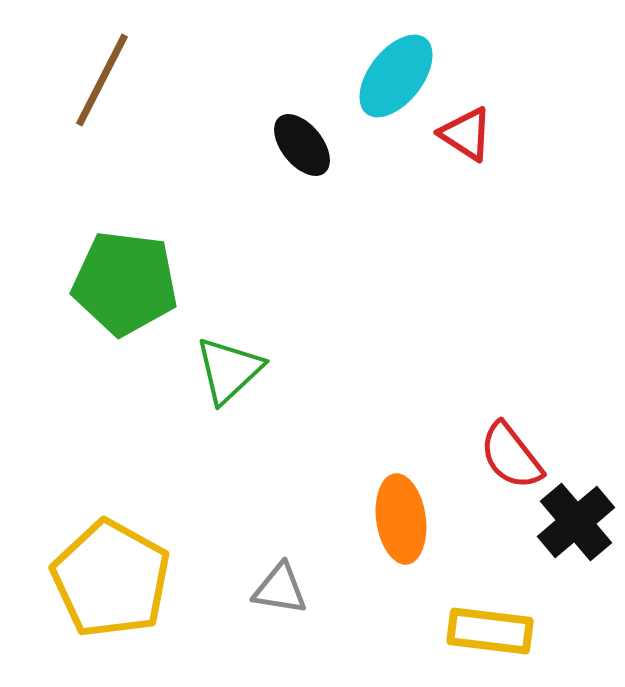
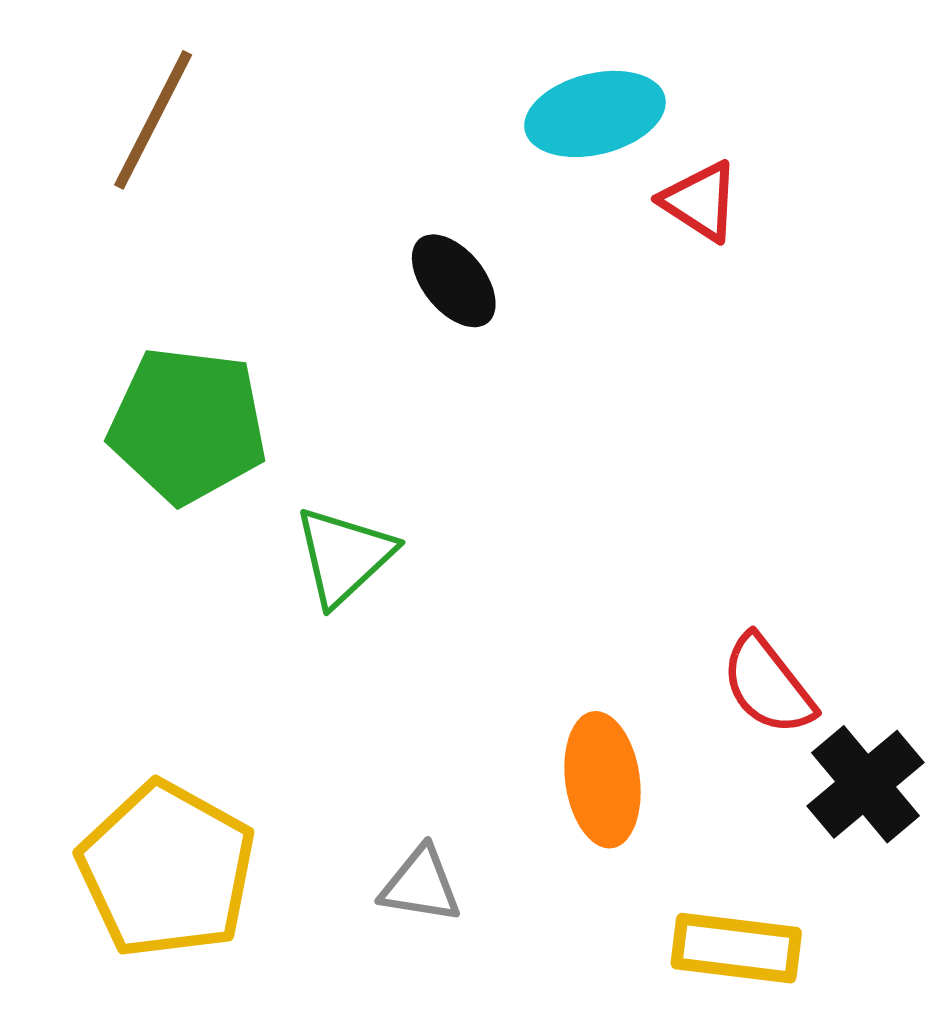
cyan ellipse: (396, 76) -> (595, 114), turned 38
black ellipse: (302, 145) -> (454, 281), moved

